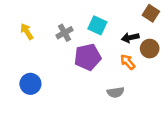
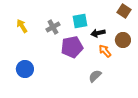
cyan square: (97, 25) -> (80, 21), turned -35
black arrow: (130, 38) -> (98, 33), moved
gray semicircle: (116, 92) -> (95, 76), turned 144

